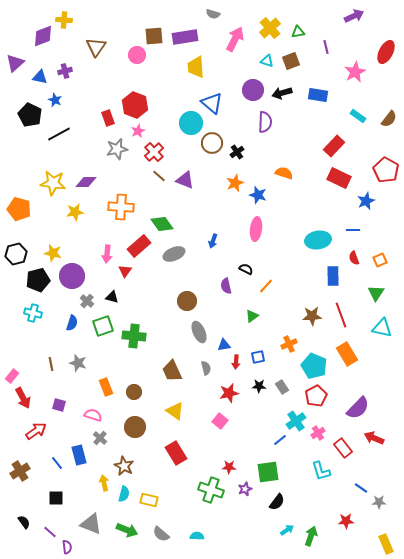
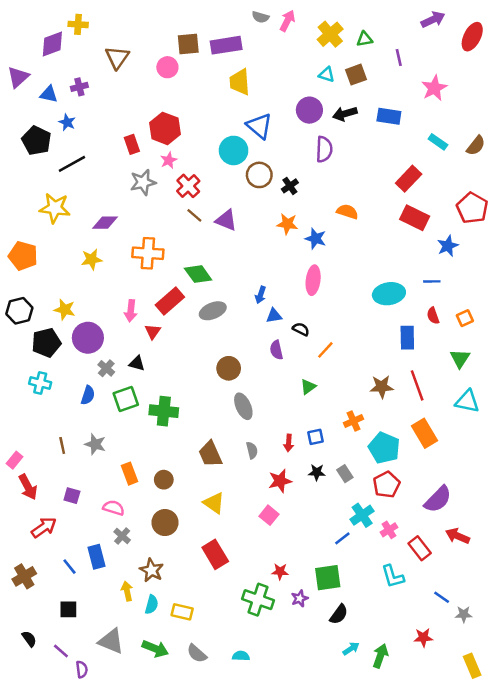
pink arrow: (235, 39) -> (287, 21), moved, size x0.7
red ellipse: (386, 52) -> (472, 37), moved
yellow star: (53, 183) -> (55, 208), moved
orange star: (235, 183) -> (287, 224), turned 30
blue triangle: (224, 345) -> (274, 316), moved

